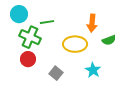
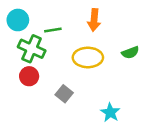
orange arrow: (92, 23) -> (94, 20), moved
cyan star: (93, 70) -> (110, 112), moved

